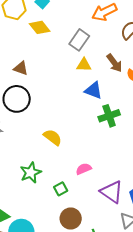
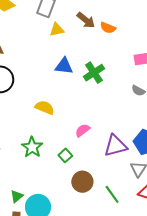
blue triangle: (93, 90) -> (64, 66), moved
purple triangle: (112, 192) -> (115, 146), turned -35

